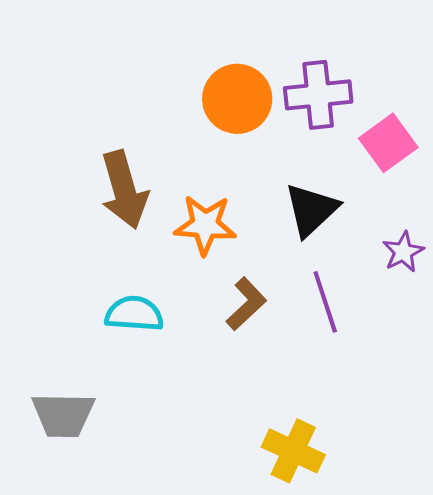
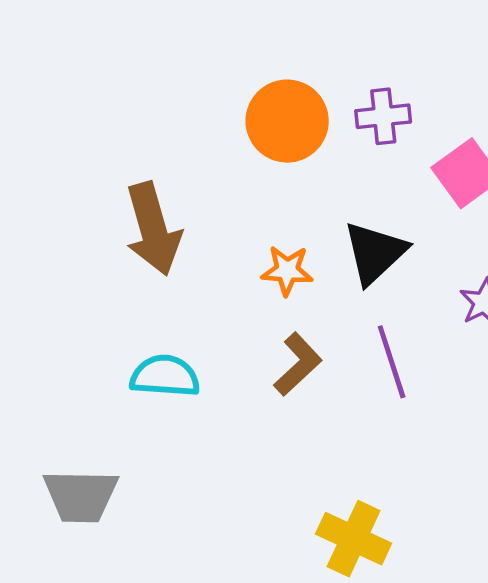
purple cross: (318, 95) -> (383, 116), size x0.7
orange star: (205, 225) -> (287, 271), moved, size x0.7

